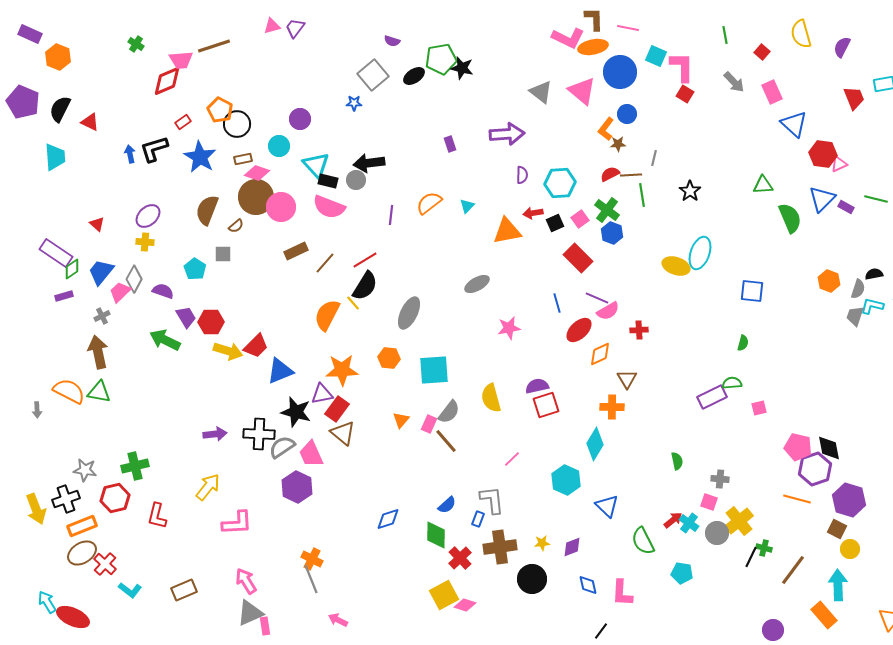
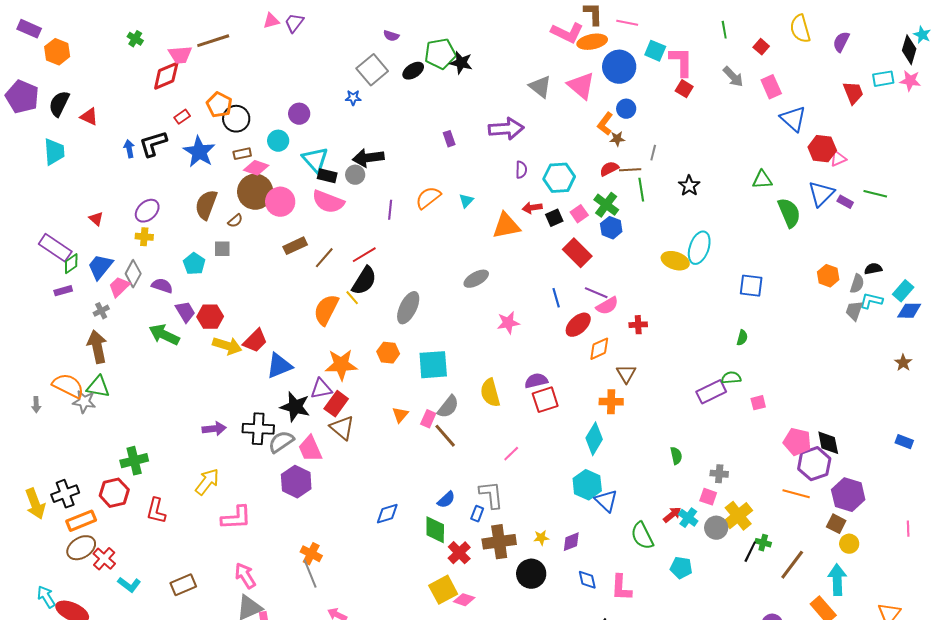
gray star: (85, 470) -> (84, 402), moved
cyan hexagon: (566, 480) -> (587, 485), moved

